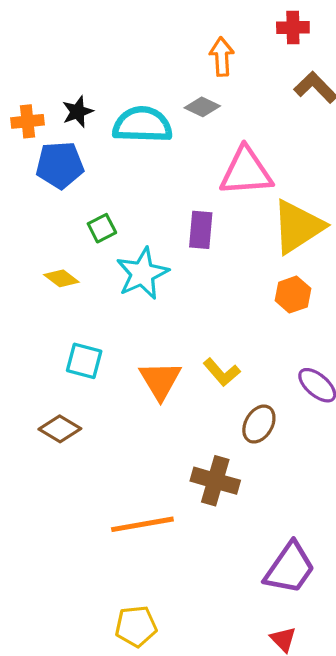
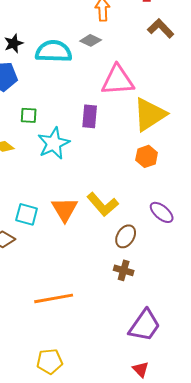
green square: (102, 228) -> (29, 115), turned 30
cyan square: (84, 361) -> (27, 214), moved
yellow L-shape: (222, 372) -> (103, 204), size x1.4
brown cross: (215, 481) -> (124, 270), moved, size x0.7

